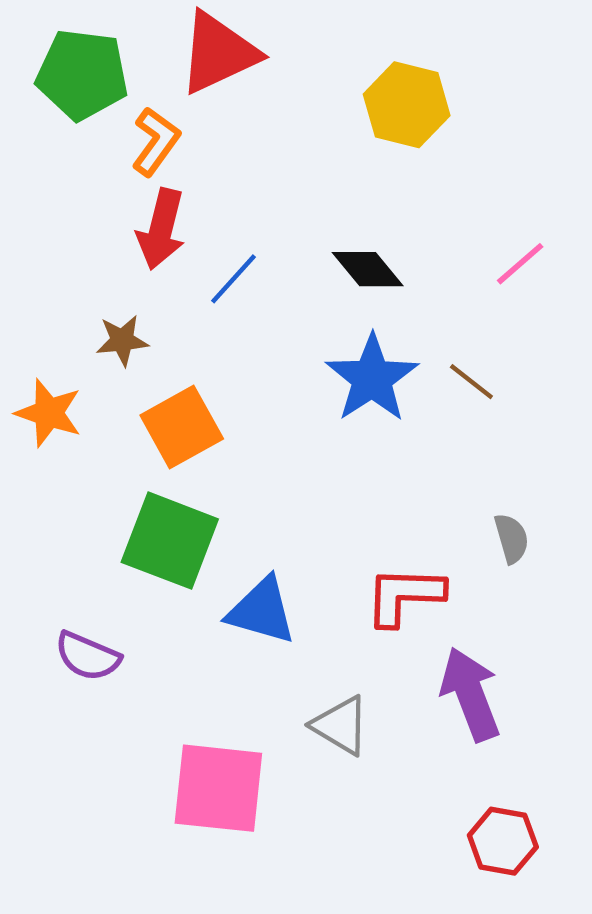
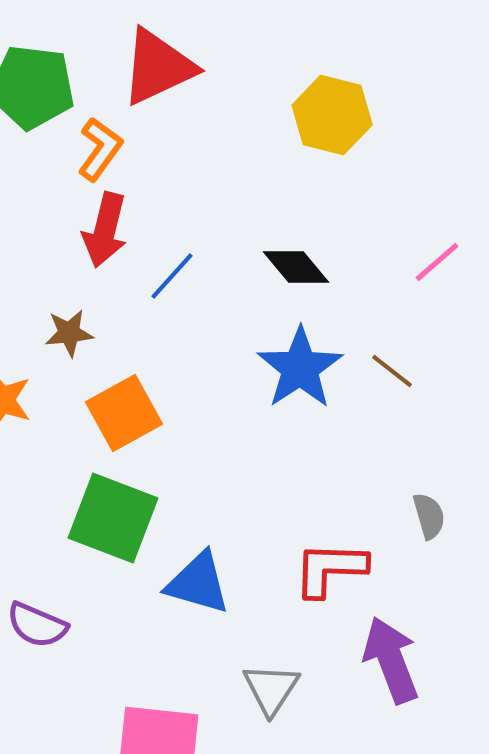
gray triangle: (341, 725) -> (271, 689), turned 32

